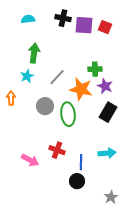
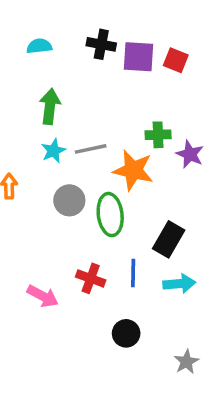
cyan star: (27, 76) -> (53, 151), moved
gray line: (57, 77) -> (91, 149), turned 36
purple star: (105, 86) -> (190, 154), moved
black rectangle: (108, 112) -> (169, 239), moved
blue line: (81, 162) -> (133, 273), moved

